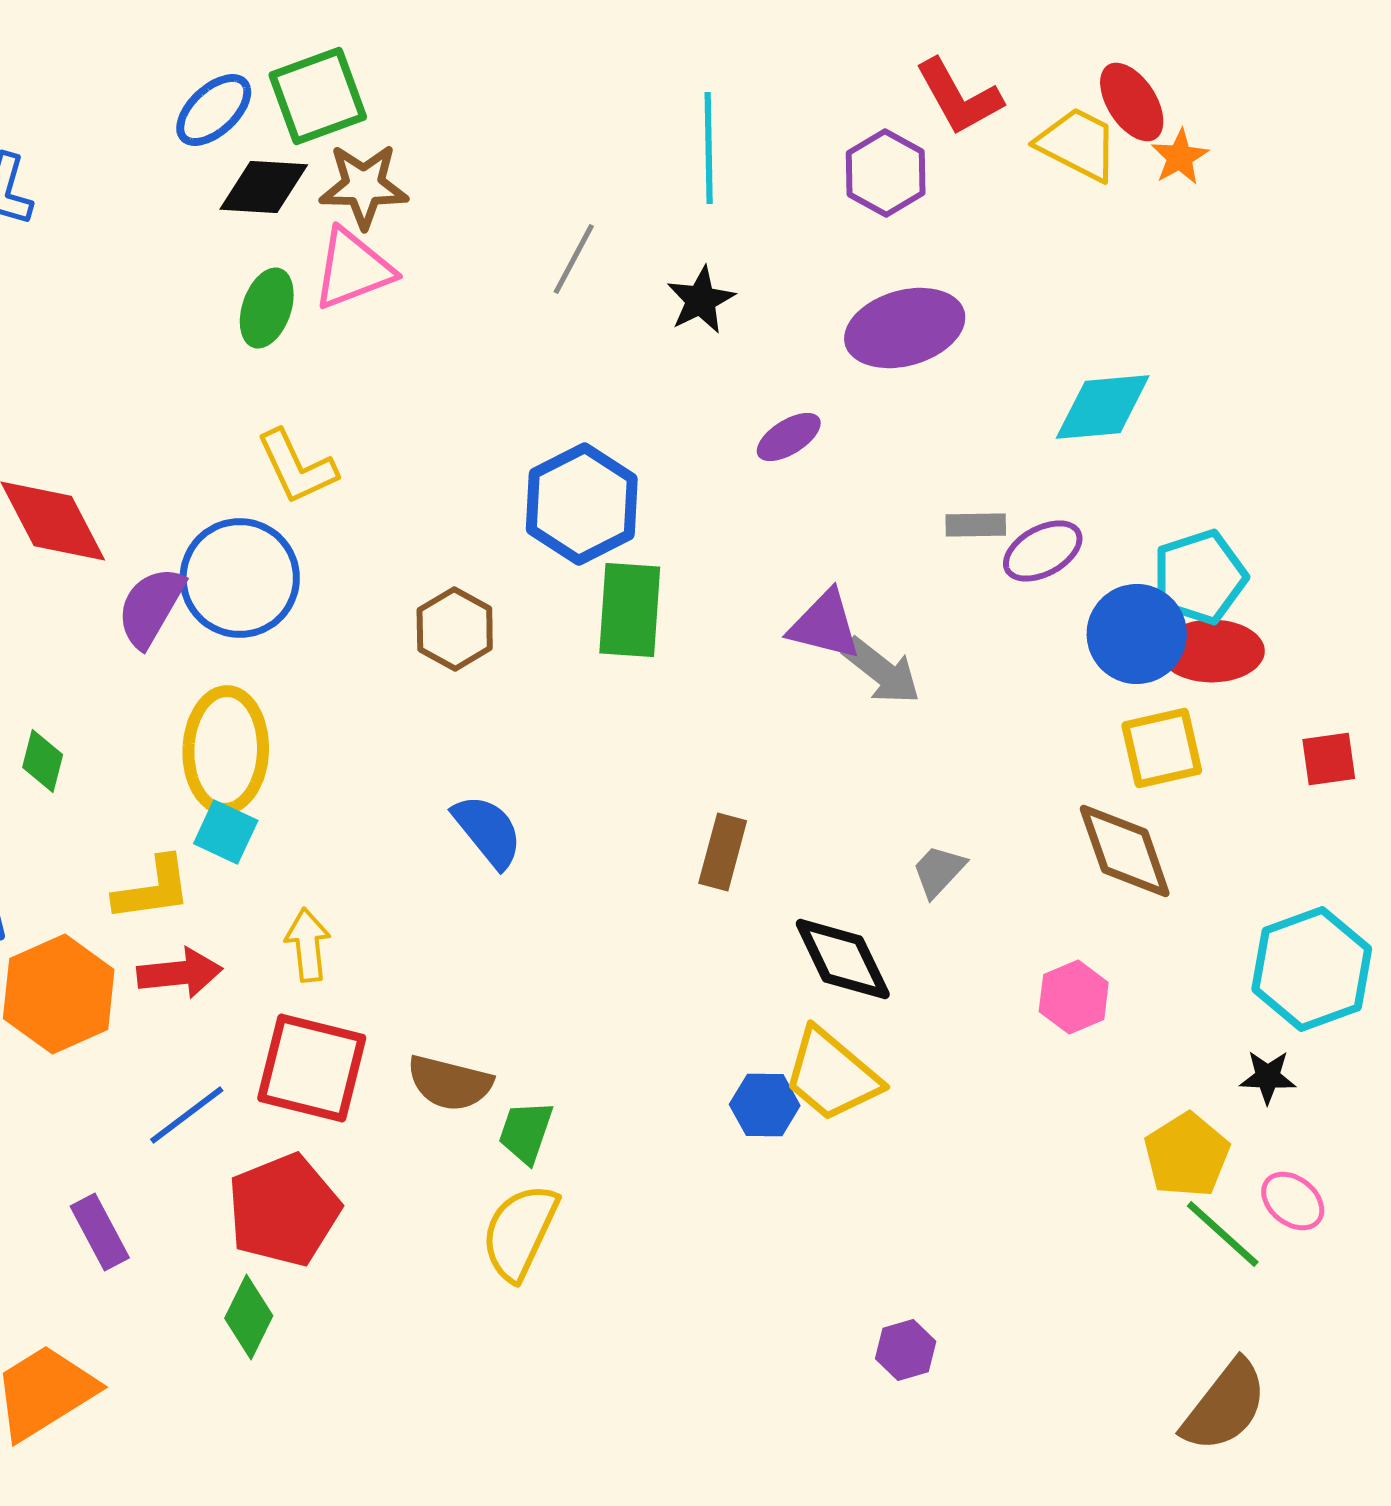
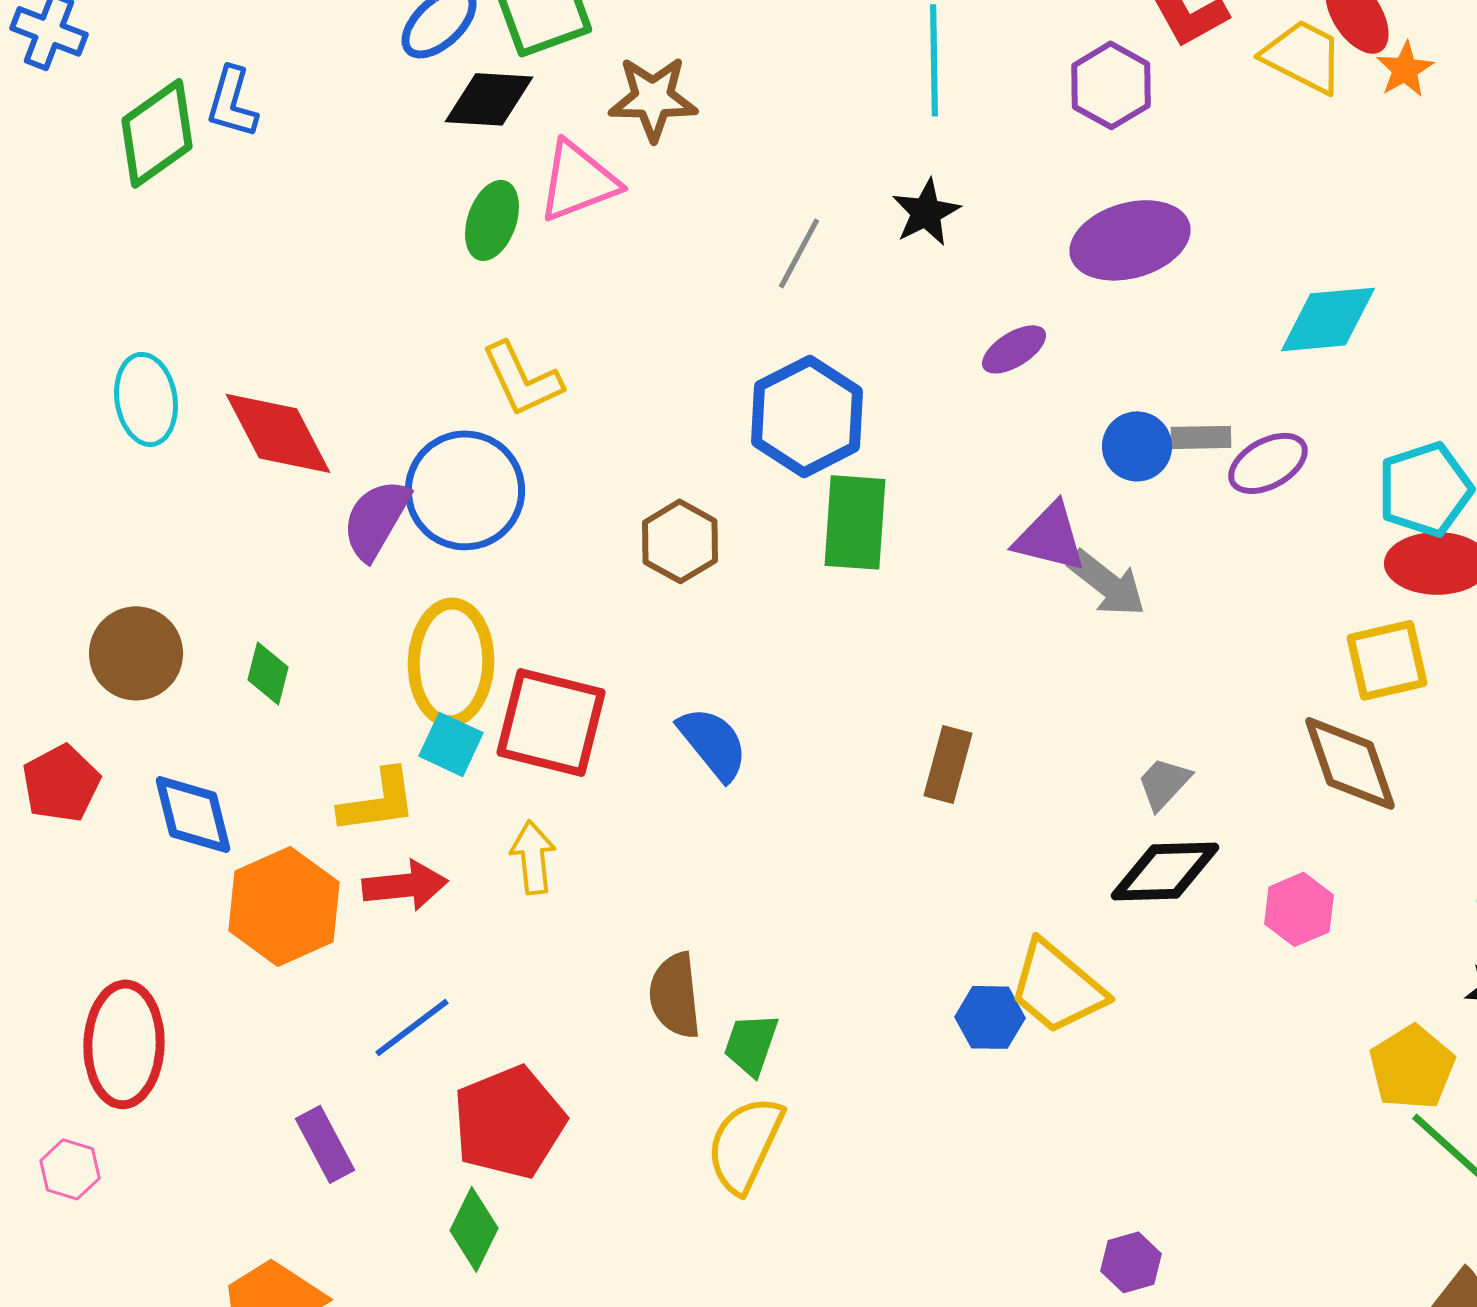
brown star: (364, 186) -> (653, 98), moved
gray line: (574, 259) -> (799, 253), moved
blue circle: (1137, 634) -> (1137, 446), moved, size x0.7
black diamond: (843, 959) -> (1165, 871), moved, turned -66
red square: (312, 1068) -> (551, 722), moved
brown semicircle: (450, 1083) -> (675, 995), turned 70

